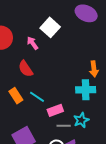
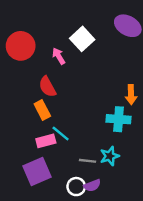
orange rectangle: (16, 96) -> (42, 110), moved
cyan line: (37, 97) -> (61, 134), moved
pink rectangle: (55, 110) -> (46, 141), moved

